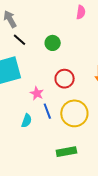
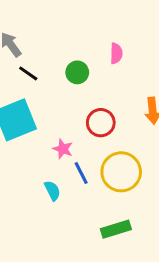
pink semicircle: (81, 12) -> (116, 53), moved
cyan semicircle: (27, 121) -> (52, 191), turned -40

